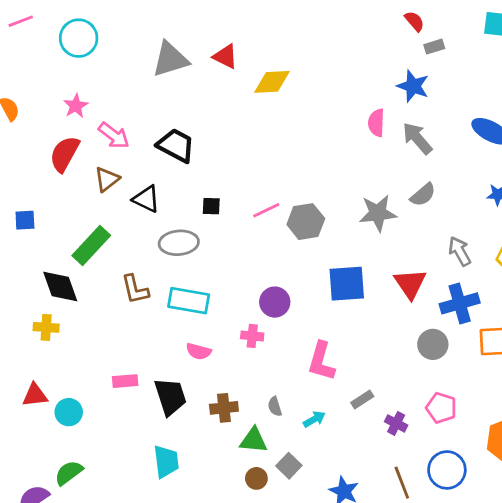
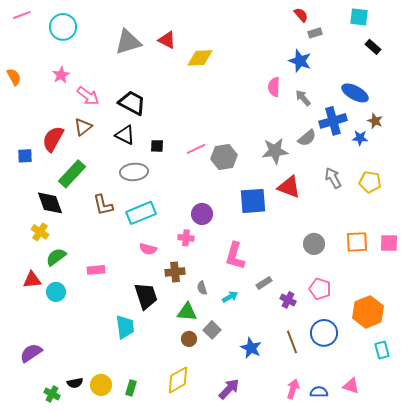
gray arrow: (417, 138) -> (303, 98), size x0.7
red semicircle: (64, 154) -> (53, 139), moved
black triangle: (146, 199) -> (125, 135), moved
red triangle: (410, 284) -> (289, 187), moved, turned -35
cyan rectangle: (189, 301) -> (141, 213), turned -32
blue cross: (460, 303) -> (333, 121), moved
yellow cross: (46, 327) -> (40, 232), turned 30
black trapezoid: (170, 397) -> (146, 296), moved
brown cross: (224, 408) -> (175, 272), moved
green semicircle: (69, 473) -> (56, 257), moved

